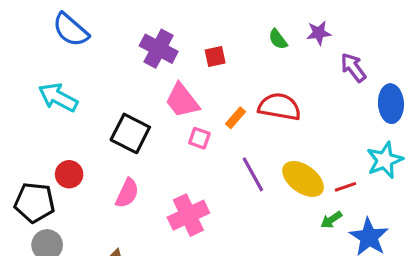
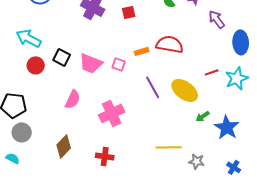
pink trapezoid: (182, 100) -> (91, 63), moved, turned -30
orange rectangle: (236, 118) -> (142, 51), turned 32
black square: (130, 133) -> (62, 57), moved, size x0.7
red circle: (69, 174) -> (36, 65), moved
red line: (345, 187) -> (212, 72), moved

